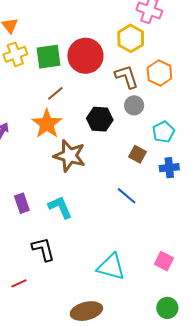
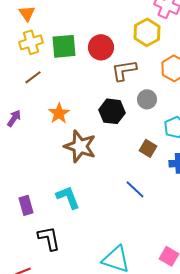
red circle: (85, 56) -> (101, 47), size x0.7
brown L-shape: (127, 77) -> (124, 70), moved, turned -84
brown line: (55, 93) -> (33, 77), moved
orange star: (47, 124) -> (59, 113), size x0.7
purple rectangle: (22, 203) -> (26, 205), moved

